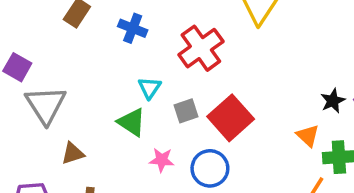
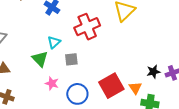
red square: (231, 118) -> (111, 86), moved

